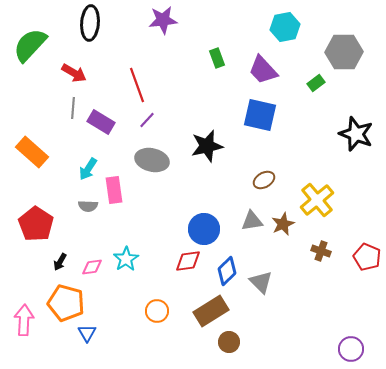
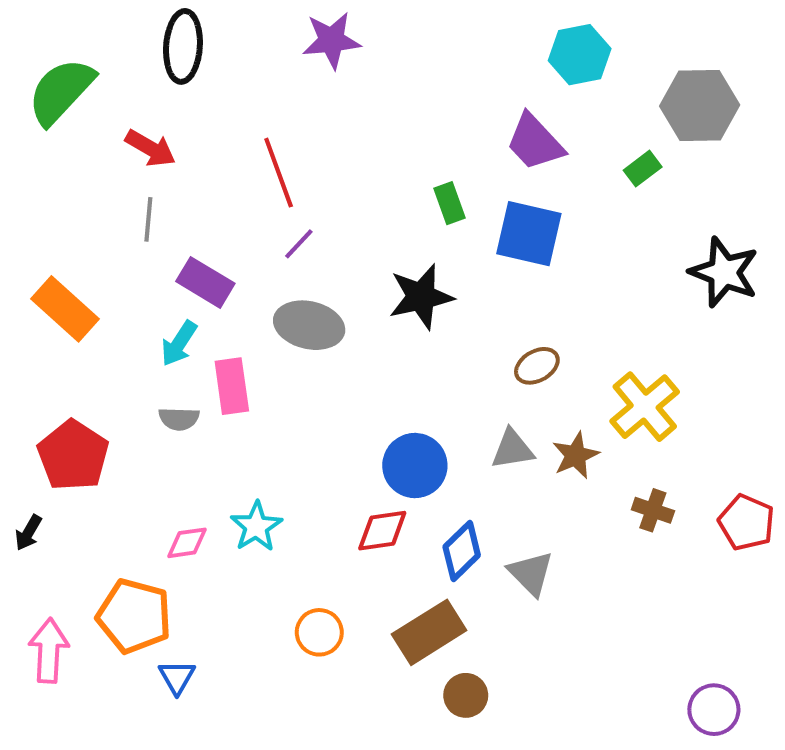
green rectangle: (217, 58) -> (449, 203), moved
purple rectangle: (101, 122) -> (205, 282), moved
black arrow: (60, 262) -> (28, 533), moved

